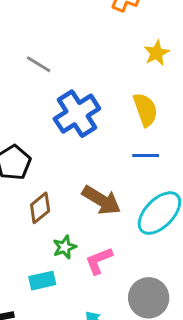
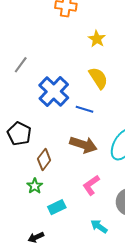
gray line: (39, 64) -> (21, 65), turned -72
blue line: (146, 156) -> (85, 109), moved, turned 30
green star: (65, 247) -> (35, 186), moved

